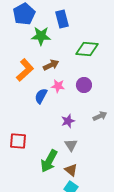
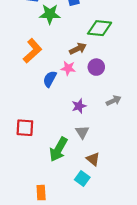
brown arrow: (51, 65) -> (78, 49), moved
brown triangle: (71, 170) -> (93, 159), moved

